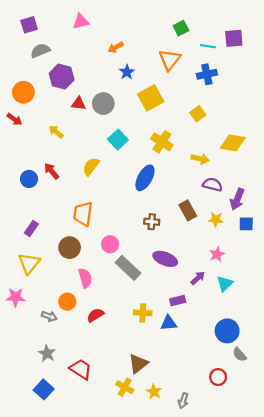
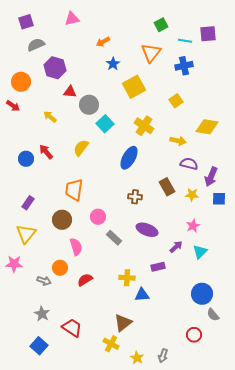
gray circle: (103, 104) -> (89, 105), moved
gray rectangle: (128, 268) -> (114, 238), size x0.7
blue triangle: (169, 323) -> (142, 295), moved
yellow star: (154, 392) -> (137, 358), moved

